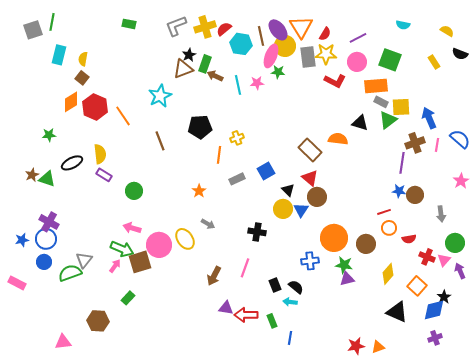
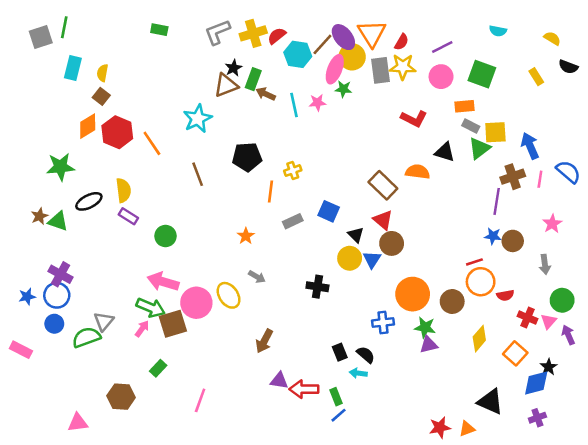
brown line: (261, 36) -> (322, 44), turned 54
red L-shape: (335, 81) -> (414, 119), moved
orange rectangle: (376, 86) -> (465, 106), size x0.7
green star: (49, 135) -> (60, 167), size x1.6
blue square: (266, 171) -> (329, 211), turned -36
pink star: (461, 181) -> (552, 224), moved
pink arrow: (132, 228) -> (163, 282), size x1.4
orange circle: (389, 228) -> (481, 282), size x1.5
pink line: (245, 268) -> (200, 400), moved
black triangle: (397, 312) -> (490, 402), moved
blue line: (290, 338) -> (338, 415), moved, turned 40

